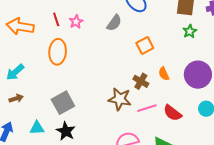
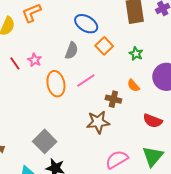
green star: (190, 31) -> (136, 54), moved
orange square: (145, 45) -> (104, 46), moved
orange ellipse: (58, 52) -> (56, 84), moved
pink line: (147, 108) -> (86, 81), moved

